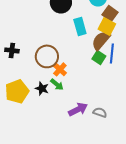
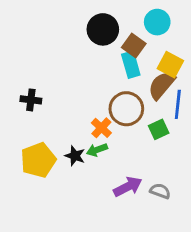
brown square: (110, 13) -> (134, 46), moved
brown circle: (47, 56) -> (126, 109), moved
green square: (99, 57) -> (159, 129), moved, turned 32
green arrow: (57, 84) -> (97, 150), turned 120

